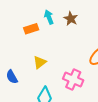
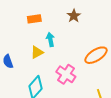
cyan arrow: (49, 17) -> (50, 40), moved

